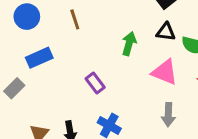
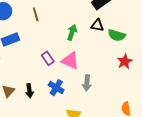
pink triangle: (165, 72) -> (70, 61), moved
gray arrow: (168, 115) -> (87, 83), moved

